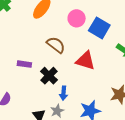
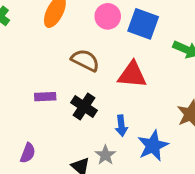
blue arrow: (64, 93) -> (121, 126), moved

